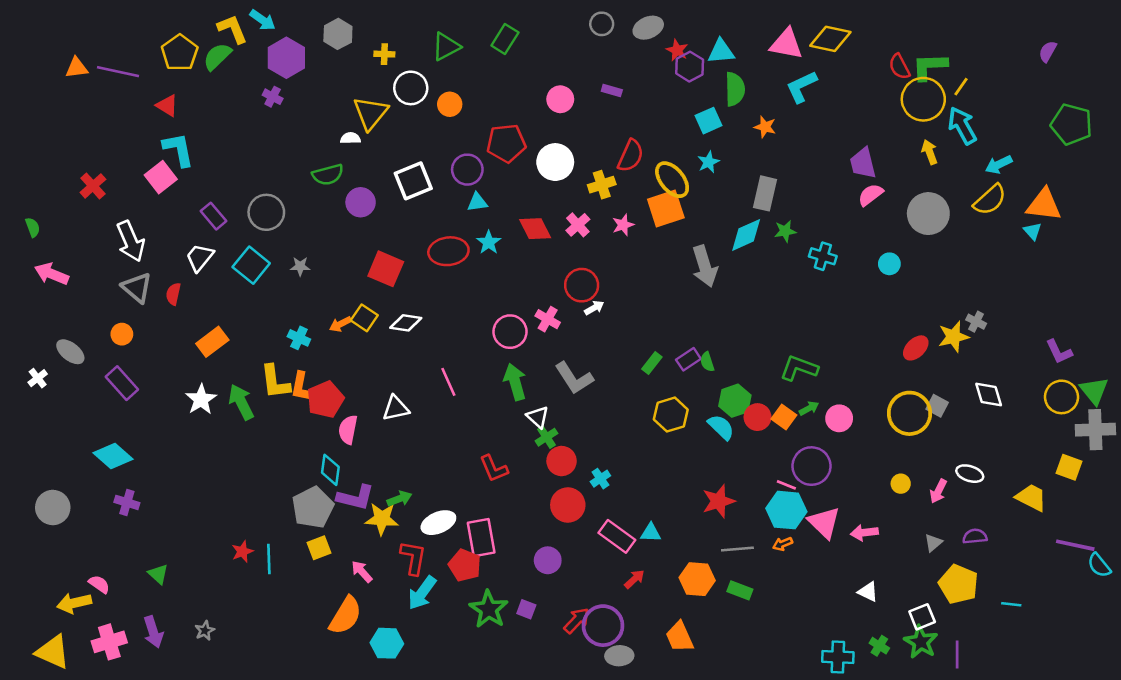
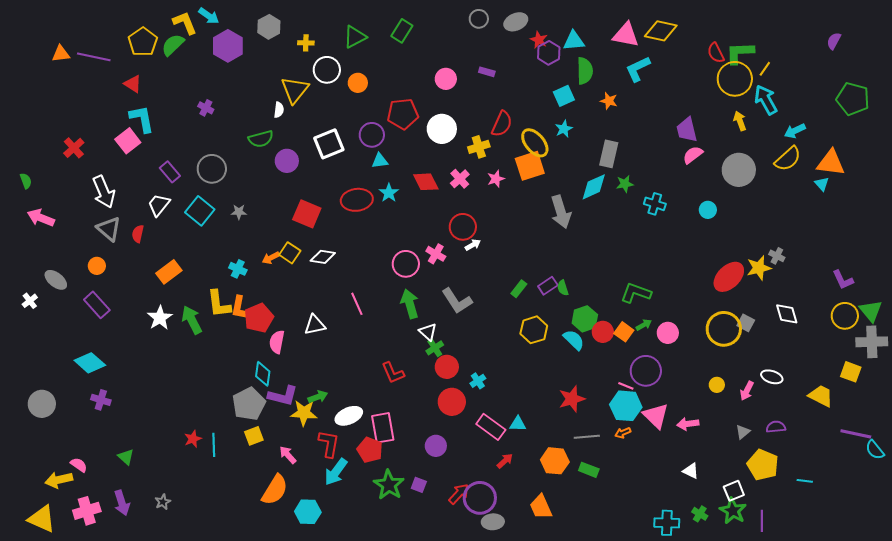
purple cross: (273, 97) -> (206, 108), moved
white semicircle: (350, 138) -> (279, 110), turned 98
red ellipse: (916, 348) -> (729, 277), size x1.5

